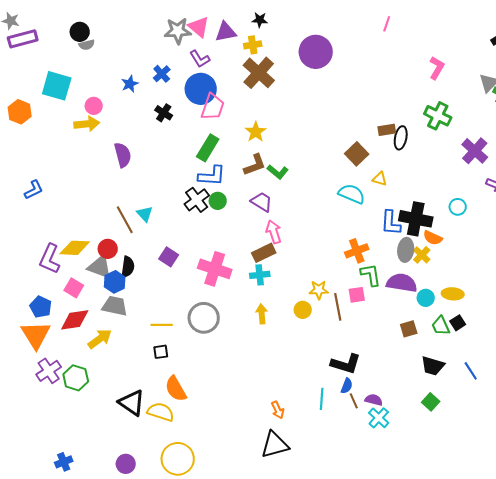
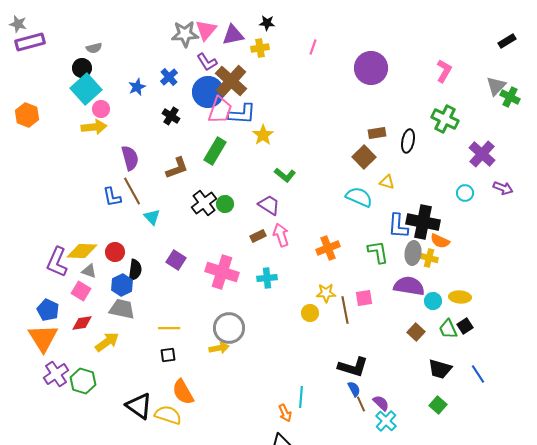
pink line: (387, 24) -> (313, 47), moved
pink triangle: (199, 27) -> (206, 30), turned 30
black circle: (80, 32) -> (82, 68), moved
purple circle: (316, 52) -> (371, 68), moved
brown cross: (259, 73) -> (231, 81), moved
cyan square: (57, 86) -> (86, 89), moved, turned 32
brown rectangle: (387, 130) -> (377, 133), moved
brown L-shape: (255, 165) -> (177, 168), moved
blue L-shape: (212, 176) -> (242, 114), moved
blue L-shape: (34, 190) -> (112, 197), moved, turned 105
cyan circle: (458, 207) -> (465, 193), moved
brown line: (125, 220) -> (132, 191), moved
orange cross: (357, 251) -> (328, 248), moved
brown rectangle: (264, 253) -> (258, 236), moved, size x0.7
yellow cross: (422, 255) -> (429, 258), turned -30
gray triangle: (100, 267) -> (89, 271), moved, size x0.6
green L-shape: (371, 275) -> (378, 252), moved
yellow arrow: (262, 314) -> (219, 348), moved, turned 84
gray circle: (204, 318) -> (229, 328), moved
red diamond: (75, 320) -> (82, 323), size x0.7
brown square: (409, 329) -> (416, 332), turned -30
blue semicircle: (347, 386) -> (354, 389), turned -49
cyan line: (322, 399) -> (301, 397), moved
purple semicircle: (374, 400) -> (381, 403), turned 30

